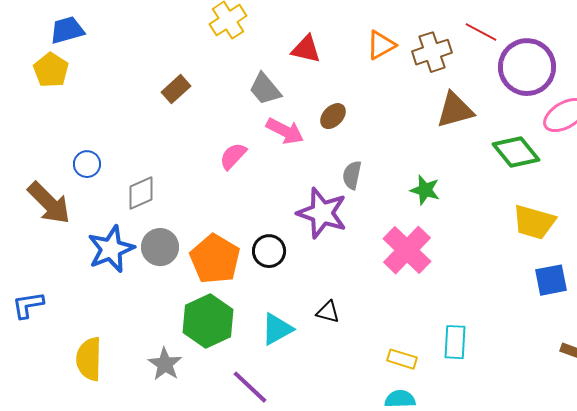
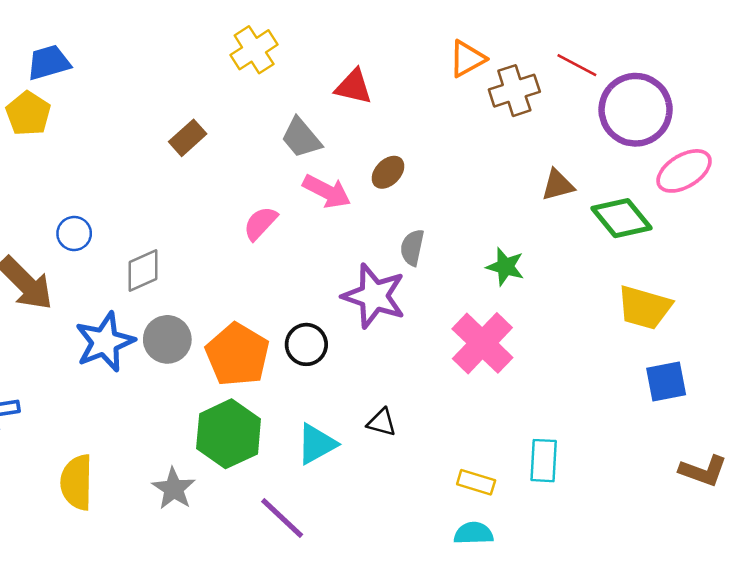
orange triangle: (381, 45) -> (467, 59), moved
brown triangle: (455, 110) -> (558, 185), moved, size x0.7

